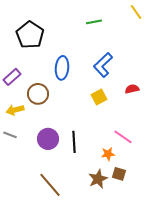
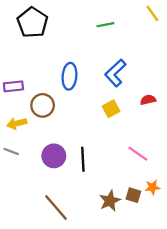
black pentagon: (30, 35) -> (32, 22), moved
purple rectangle: (12, 77) -> (13, 86), turned 36
orange star: (108, 154) -> (152, 187), moved

